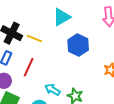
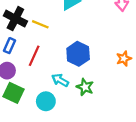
blue hexagon: (78, 45) -> (78, 54), moved

